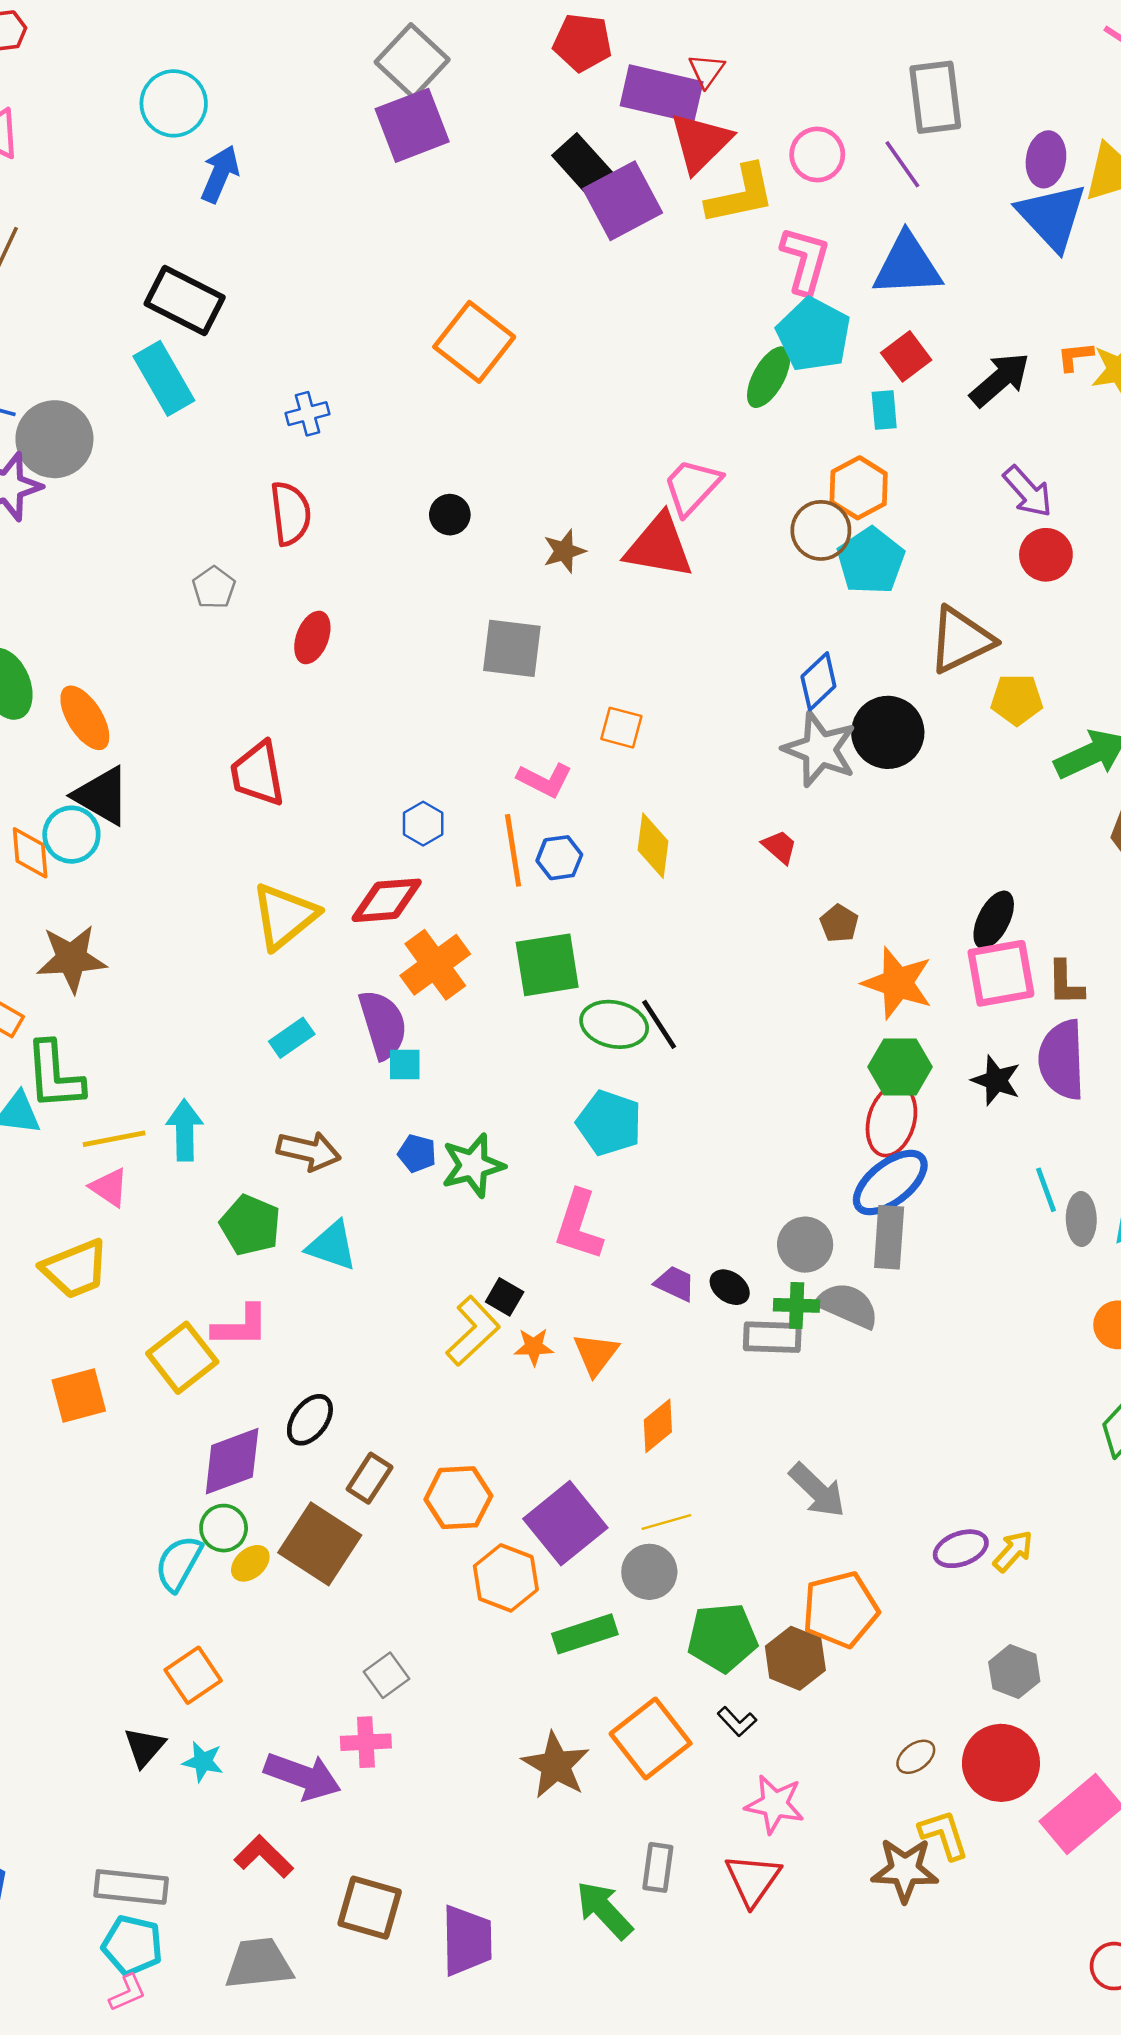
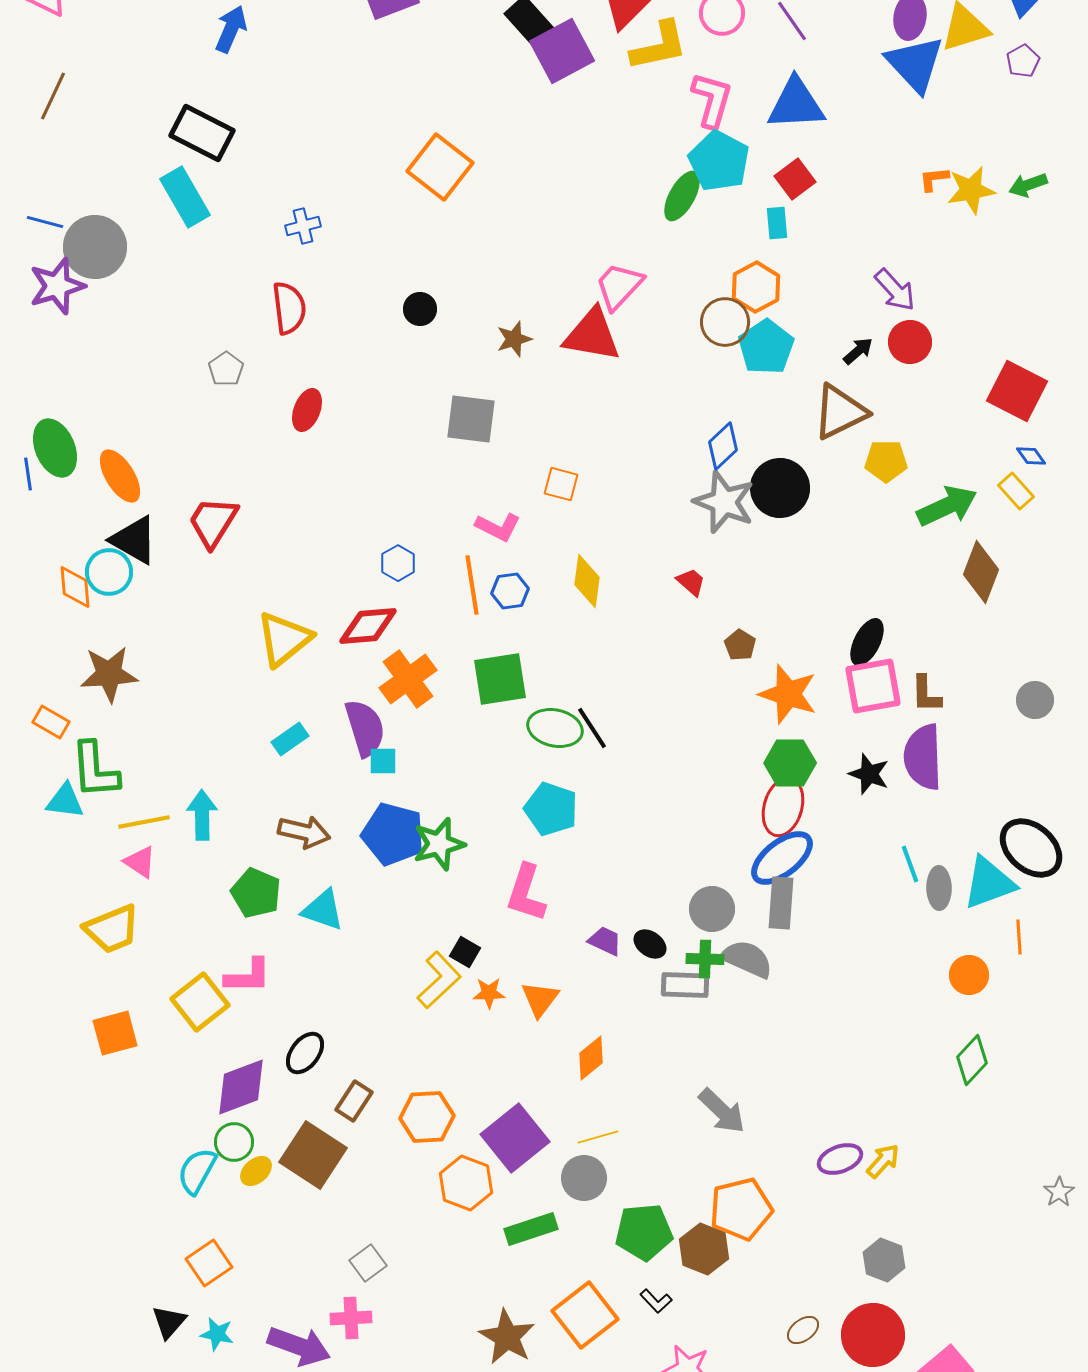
black arrow: (1000, 380) -> (858, 351), moved, size x0.6
red trapezoid: (258, 774) -> (213, 522), moved, turned 42
blue pentagon: (417, 1153) -> (393, 834), size x2.0

